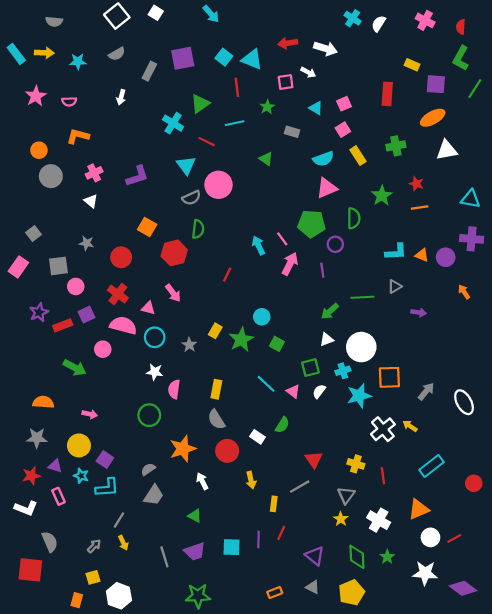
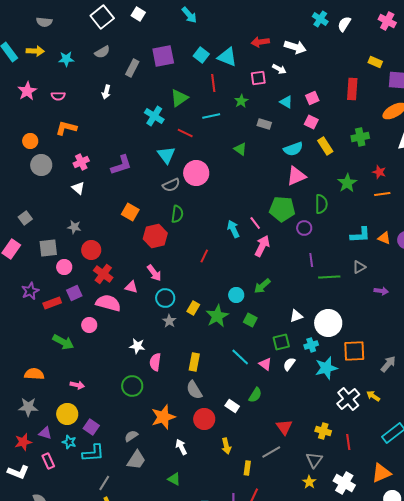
pink square: (343, 130) -> (311, 122), turned -32
red circle: (121, 257) -> (91, 250), moved
purple line: (322, 270) -> (311, 260), moved
green arrow: (330, 311) -> (262, 286), moved
cyan circle: (155, 337) -> (165, 298), moved

